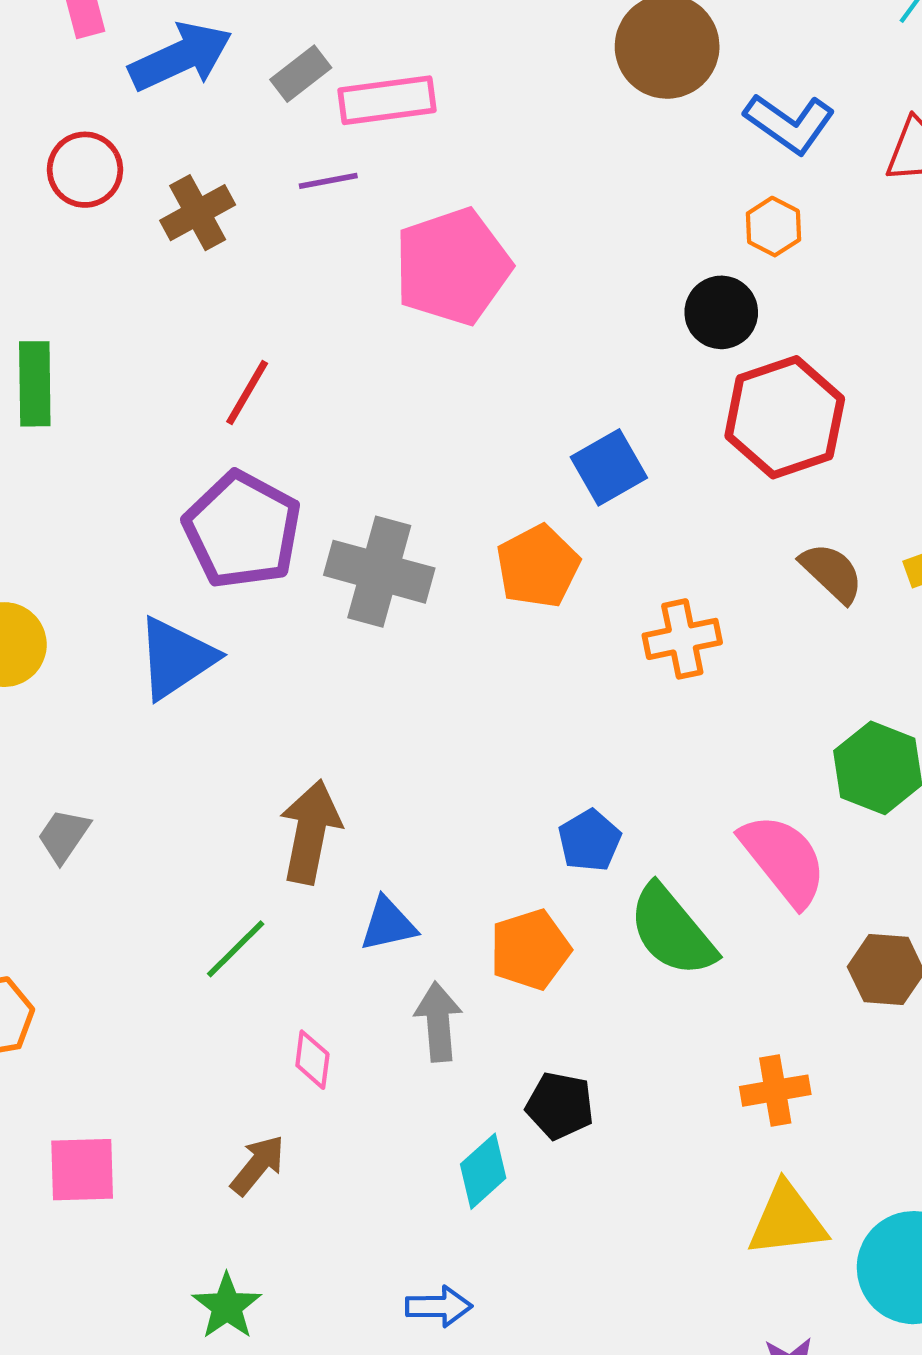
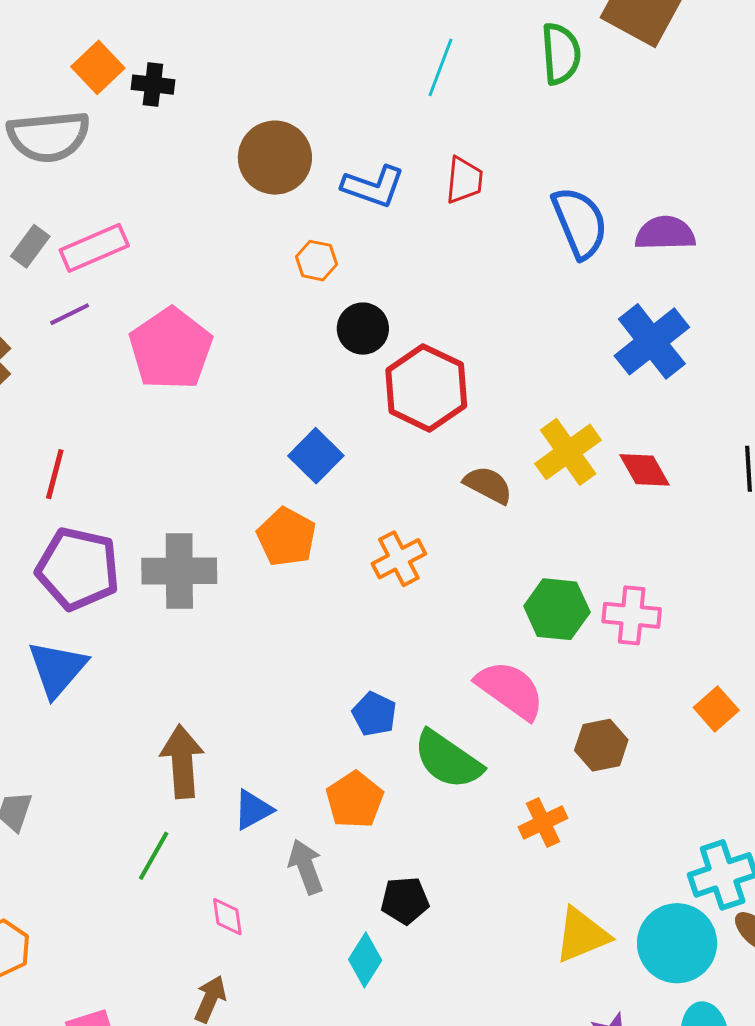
orange hexagon: (774, 227) -> (316, 261), moved
orange cross: (775, 1091) -> (543, 823), moved

